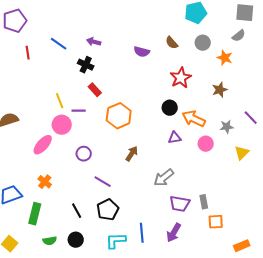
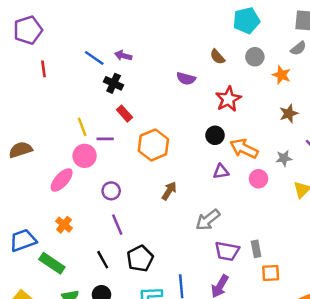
blue line: (59, 44) -> (94, 58), moved
purple semicircle: (142, 52) -> (186, 79), moved
brown star: (220, 90) -> (289, 114), moved
purple line: (103, 182) -> (117, 225), moved, turned 36
green rectangle: (35, 214) -> (52, 263), turned -70

